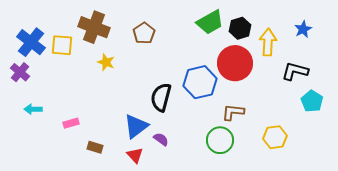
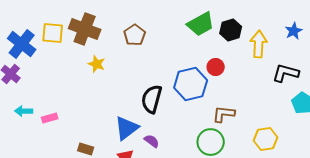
yellow square: (62, 45) -> (53, 33), moved
red circle: (235, 63) -> (216, 67), moved, size x0.5
pink rectangle: (71, 123) -> (50, 118), moved

